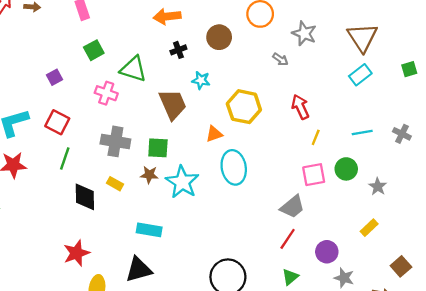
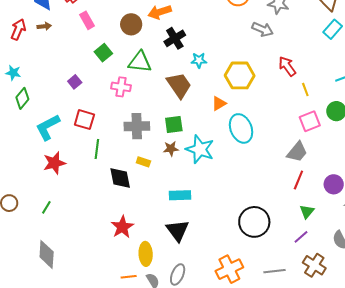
brown circle: (219, 37) -> (131, 24), moved
black cross: (178, 50) -> (175, 38), size x1.5
gray arrow: (280, 59) -> (263, 29), size x1.5
yellow line: (316, 137) -> (305, 89), turned -32
black triangle: (139, 269) -> (178, 230), turned -40

